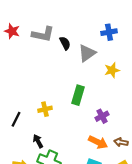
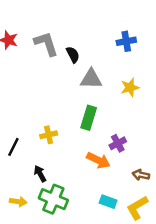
gray L-shape: (43, 34) -> (46, 44), turned -120
gray triangle: (87, 53) -> (91, 79), moved, turned 36
orange arrow: (98, 142) -> (98, 160), moved

